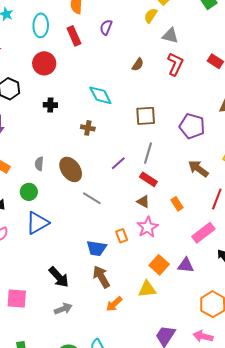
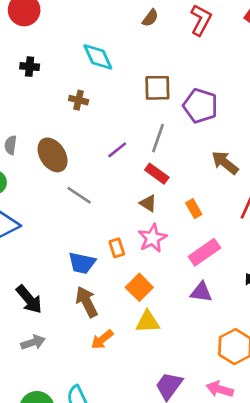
purple pentagon: (192, 126) -> (200, 106), moved
pink rectangle: (203, 233) -> (204, 252), moved
orange square: (159, 265) -> (139, 287), moved

